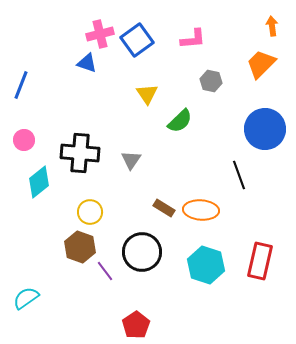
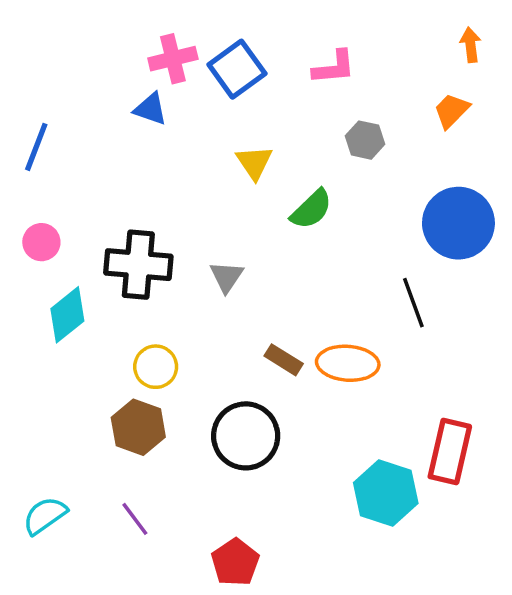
orange trapezoid: (261, 64) -> (452, 111), size x0.7
cyan hexagon: (206, 265) -> (386, 493), moved
purple line: (105, 271) -> (135, 519), moved

